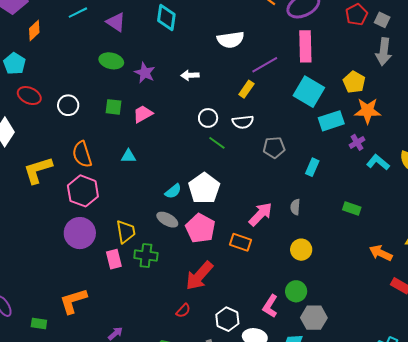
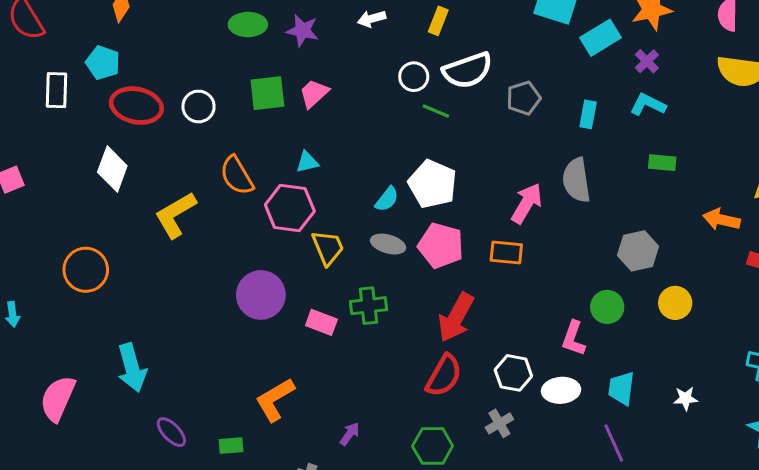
yellow rectangle: (246, 89) -> (438, 21), moved
red ellipse: (29, 96) -> (136, 106), size x1.4
green square: (114, 107) -> (267, 93), size x1.4
white semicircle: (243, 122) -> (468, 70), size x1.5
cyan L-shape: (378, 162) -> (648, 105), moved
pink hexagon: (83, 191) -> (290, 208), moved
gray semicircle: (295, 207) -> (576, 180), size x1.8
yellow trapezoid: (126, 232) -> (328, 248), moved
yellow circle: (301, 250) -> (675, 303), moved
pink rectangle: (114, 259) -> (321, 322), turned -42
red semicircle: (183, 311) -> (444, 376), size x1.8
gray hexagon: (314, 318) -> (638, 251), moved

